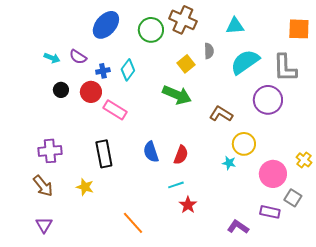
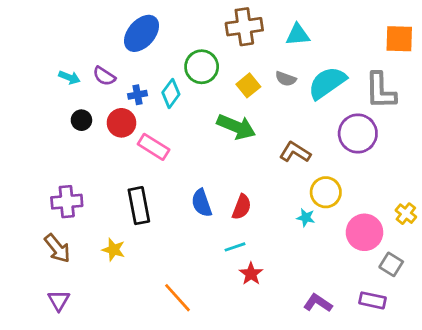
brown cross: (183, 20) -> (244, 27), turned -32
cyan triangle: (235, 26) -> (298, 35), moved
green circle: (151, 30) -> (202, 67), moved
gray semicircle: (209, 51) -> (286, 79), moved, turned 112
purple rectangle: (270, 212) -> (372, 300), moved

